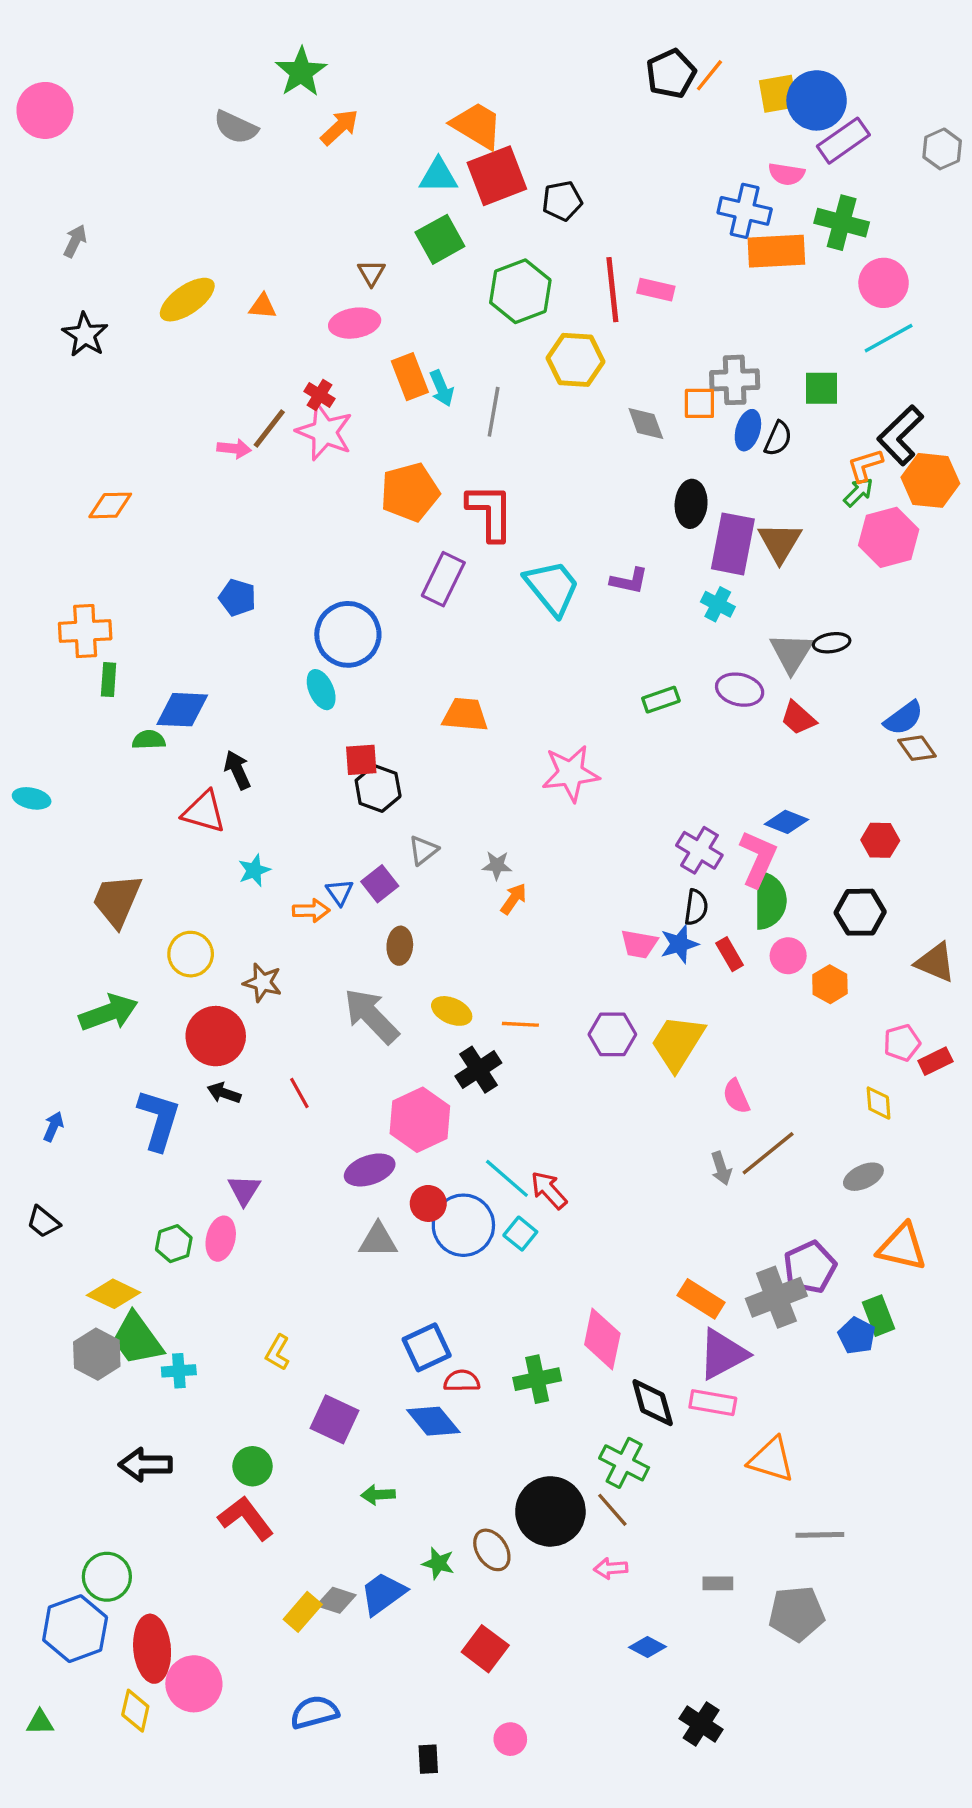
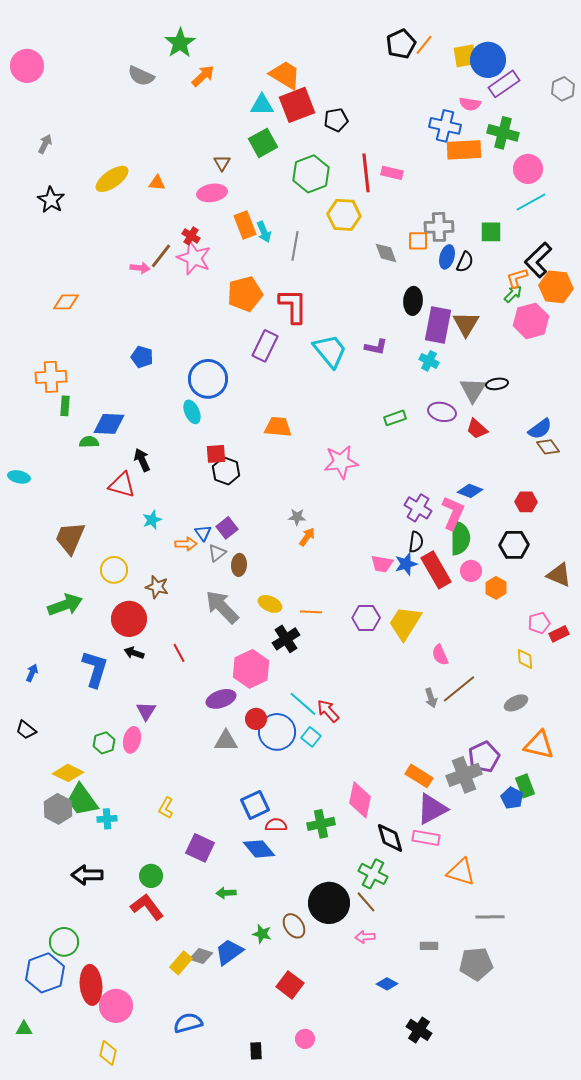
gray triangle: (423, 850) -> (217, 553), moved
red rectangle: (730, 954) -> (436, 570), size x1.8
yellow diamond: (135, 1711) -> (108, 1053), moved

